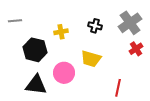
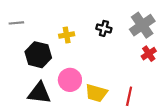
yellow trapezoid: (91, 59) -> (96, 93), moved

